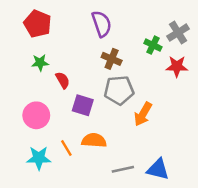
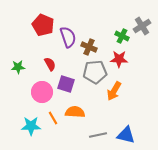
red pentagon: (38, 24) -> (43, 25), moved
purple semicircle: (102, 24) -> (68, 37), moved
green star: (40, 63) -> (18, 67), moved
red star: (177, 66) -> (119, 59), moved
pink circle: (36, 115) -> (42, 92), moved

